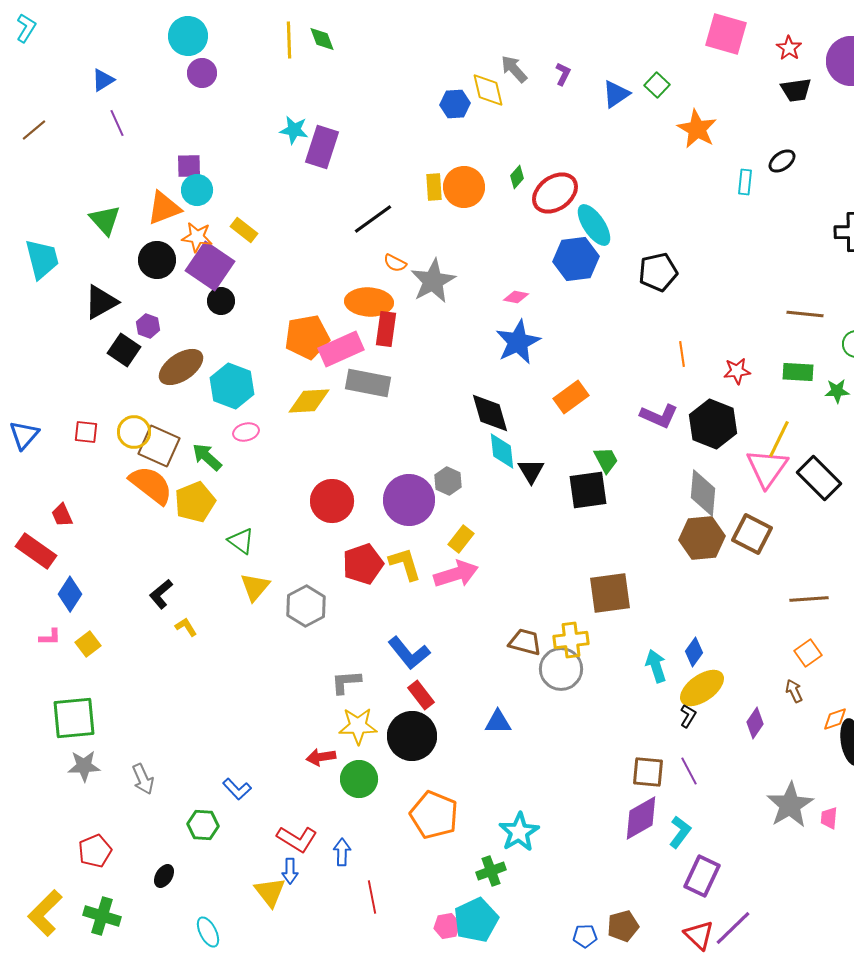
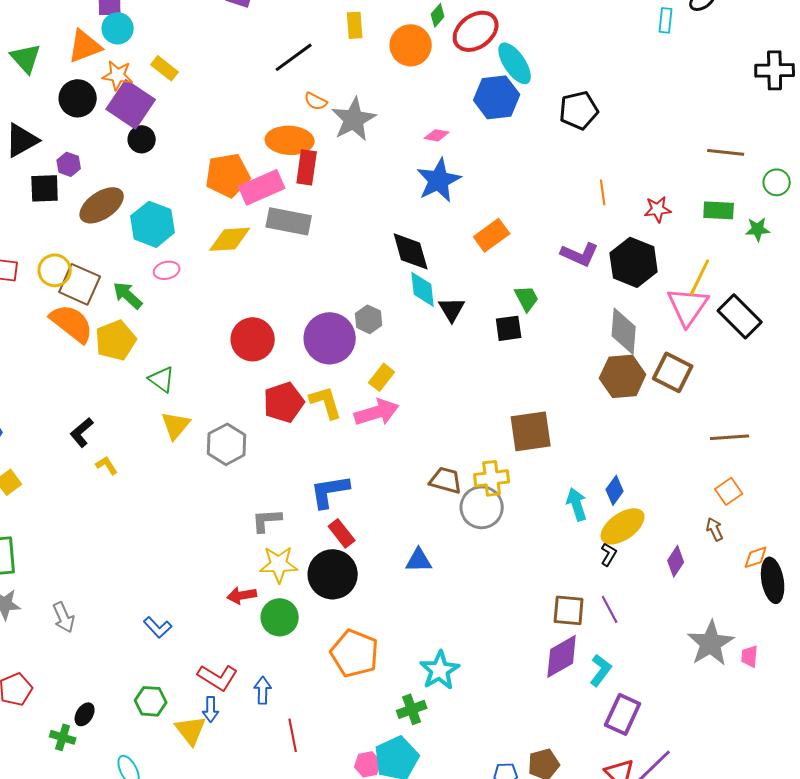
orange circle: (464, 187) -> (411, 45), moved
black square: (124, 350) -> (45, 188), turned -36
black square: (588, 490) -> (509, 328), size x0.7
blue L-shape: (409, 653) -> (330, 491), turned 120
green hexagon: (203, 825) -> (151, 701), moved
green cross: (102, 916) -> (63, 737), moved, size x0.7

